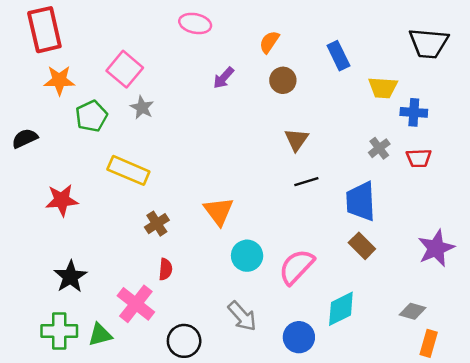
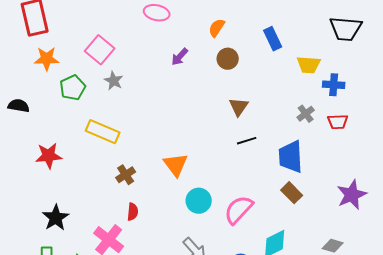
black semicircle: (25, 138) -> (19, 106), turned 35

